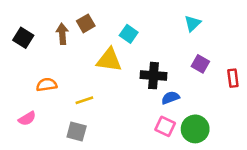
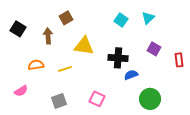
brown arrow: (62, 34) -> (48, 36), moved
cyan square: (129, 34) -> (121, 20), moved
yellow line: (84, 100) -> (65, 69), moved
pink square: (165, 126) -> (97, 99), moved
gray square: (77, 132) -> (59, 101), turned -35

